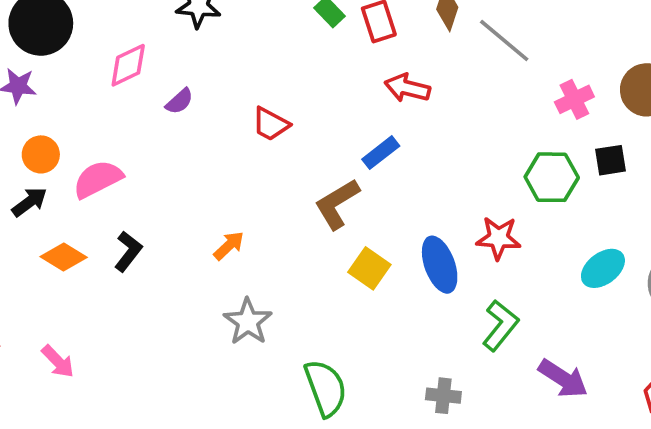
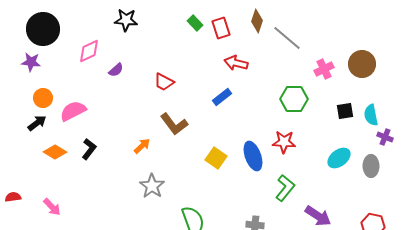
black square: (611, 160) -> (345, 111), moved
green hexagon: (552, 177) -> (294, 99), moved
brown L-shape: (337, 204) -> (174, 124), moved, turned -96

